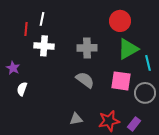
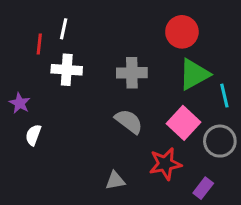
pink square: (121, 81) -> (183, 123), turned 35
red star: (109, 121) -> (165, 164), moved

